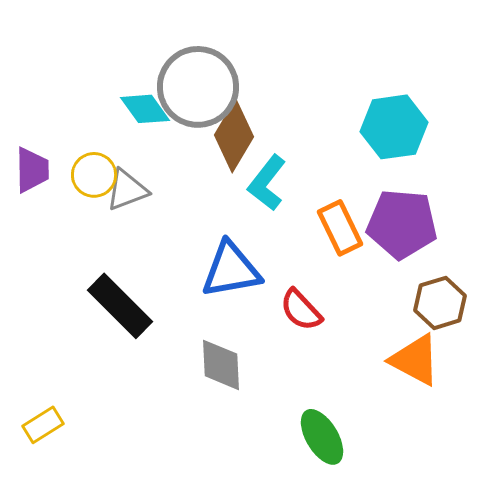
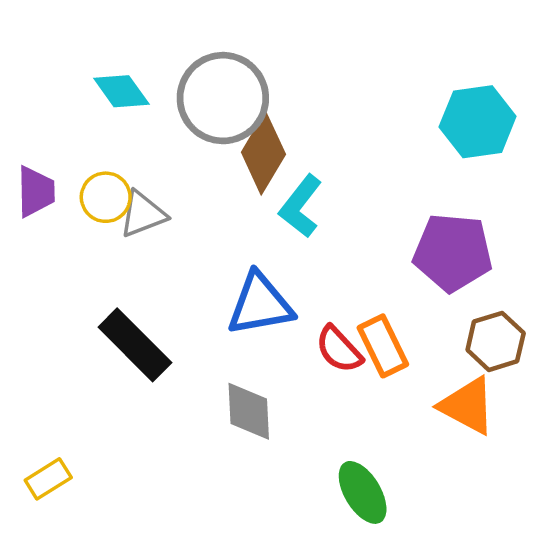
cyan diamond: (145, 109) -> (121, 91), moved
cyan hexagon: (394, 127) -> (478, 122), moved
orange rectangle: (340, 228) -> (383, 346), moved

